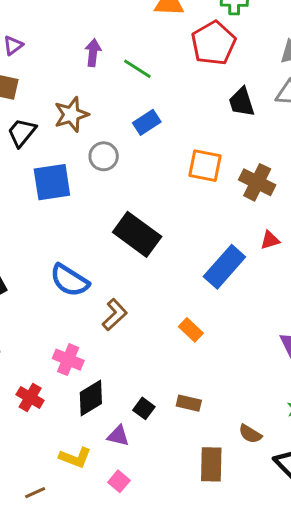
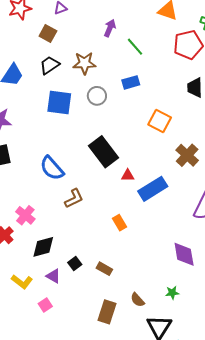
brown cross: (257, 182) -> (187, 155), moved
red triangle: (270, 240) -> (128, 175), moved
pink cross: (68, 360) -> (25, 215), moved

